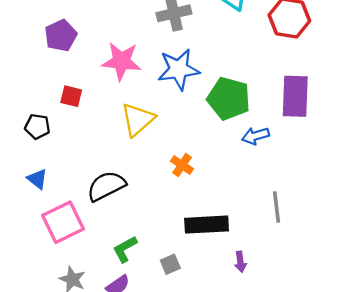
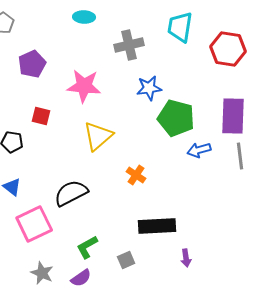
blue star: (179, 69) -> (149, 88), moved, size x0.7
gray line: (277, 207) -> (240, 156), moved

